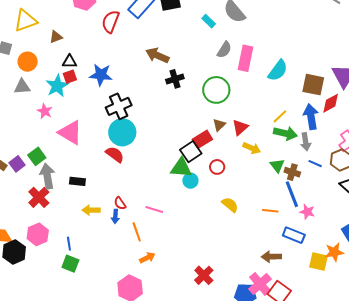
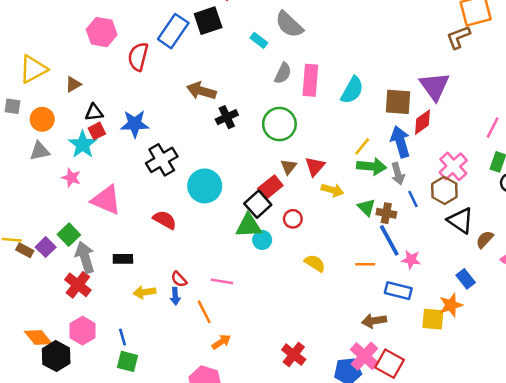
cyan circle: (122, 132) -> (205, 186), moved
blue line: (315, 164) -> (413, 199), turned 48

